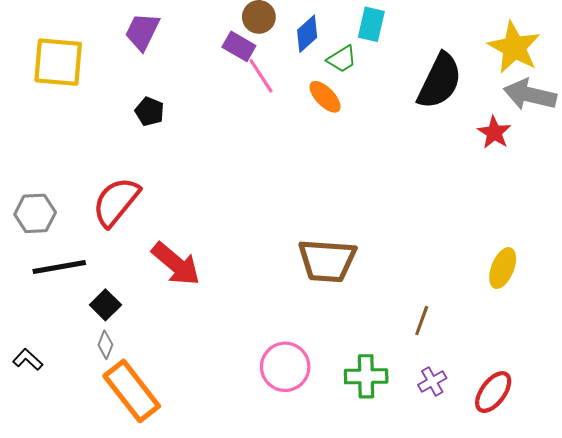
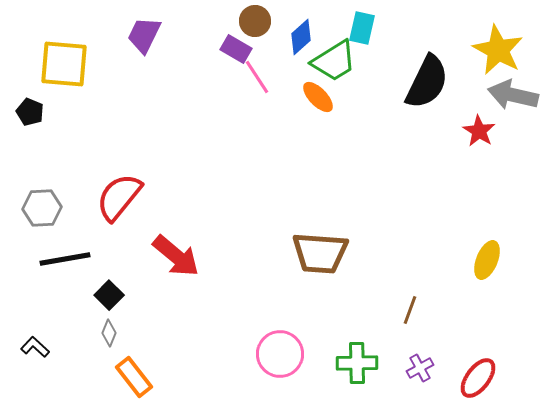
green trapezoid: (342, 59) -> (334, 61), size x1.6
black pentagon: (150, 111) -> (30, 112), moved
orange rectangle: (132, 391) -> (134, 377), size x0.7

